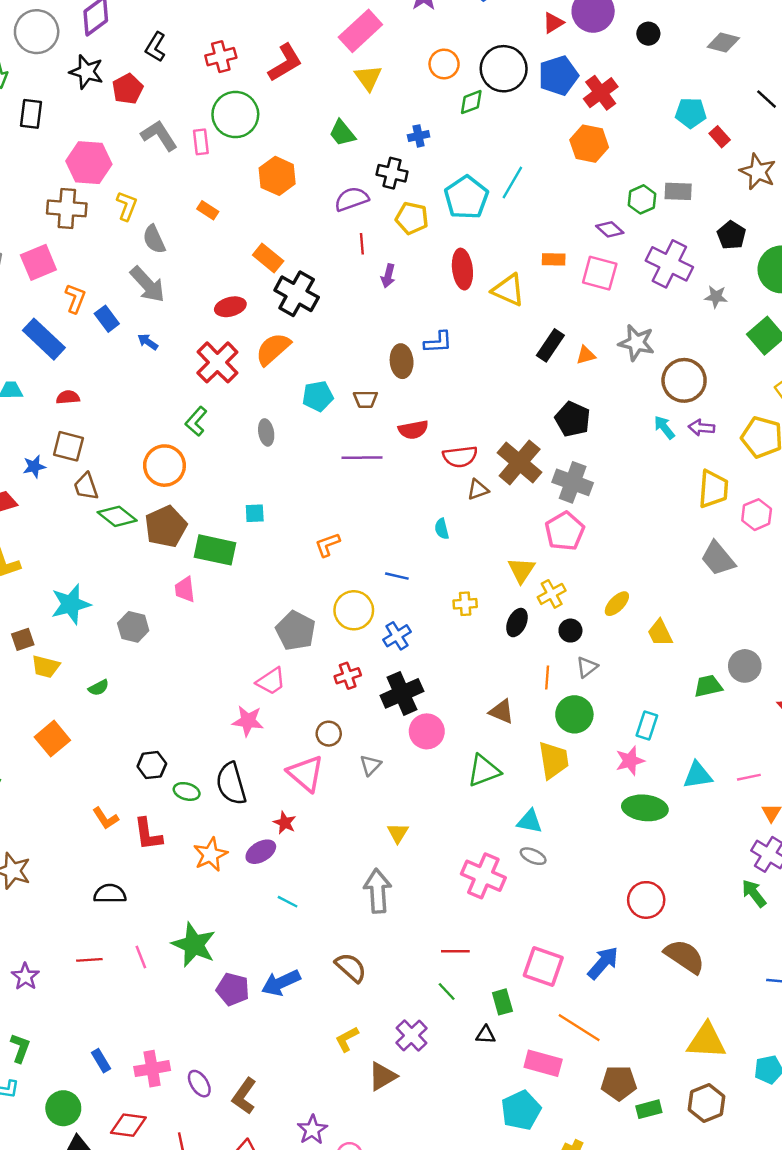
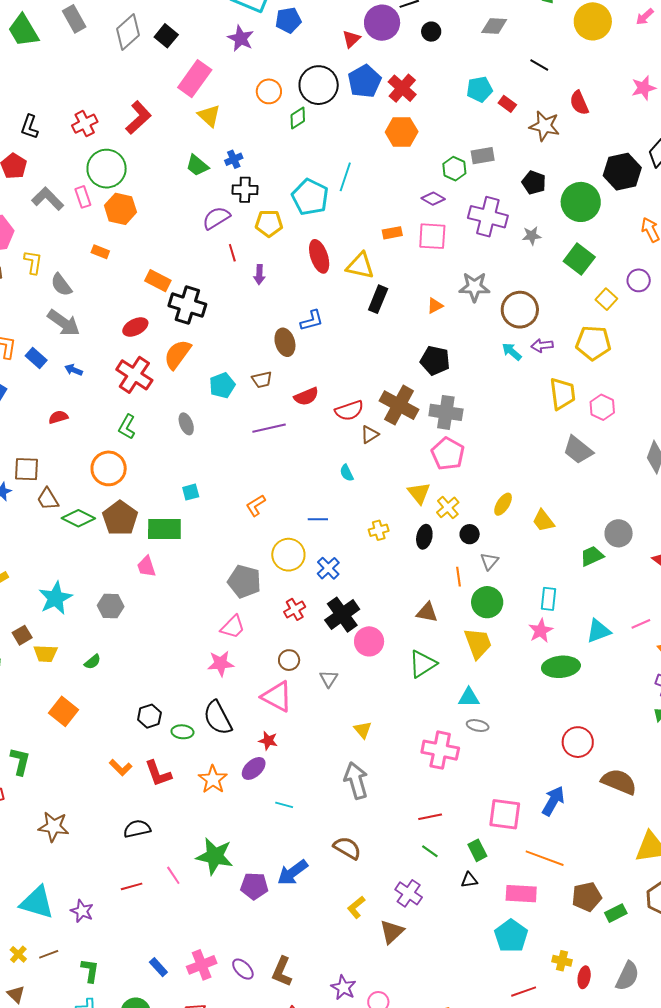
blue cross: (419, 136) -> (234, 159), moved
orange hexagon: (277, 176) -> (120, 209), moved
black rectangle: (550, 345) -> (378, 299), moved
red semicircle: (68, 397) -> (58, 417), moved

